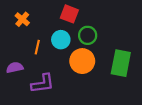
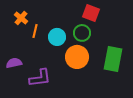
red square: (69, 14) -> (91, 13), moved
orange line: (37, 47) -> (35, 31), moved

